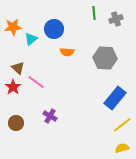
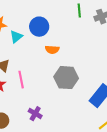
gray hexagon: (105, 58) -> (66, 78), moved
pink line: (36, 82) -> (21, 80), turned 42

